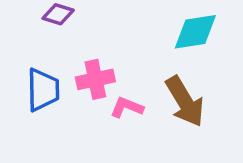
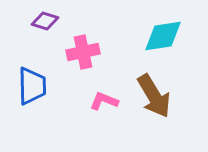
pink cross: (95, 79) -> (83, 52), moved

